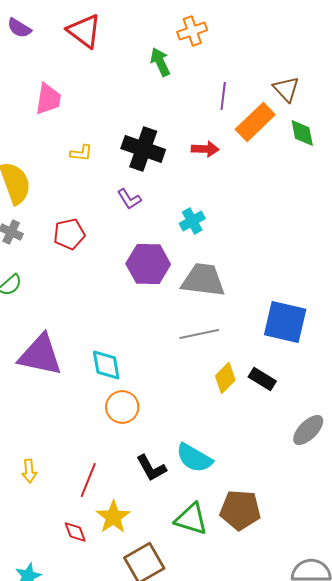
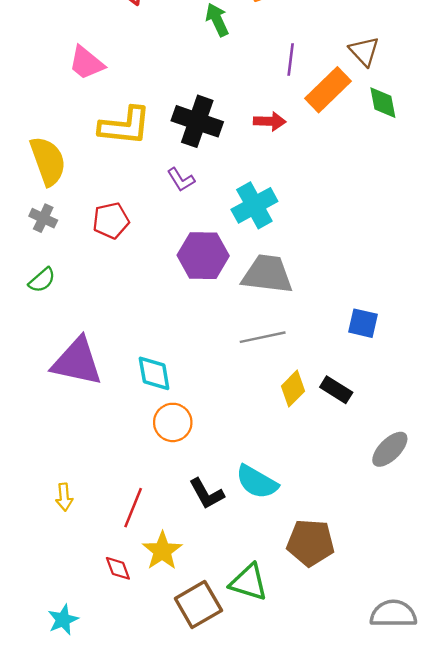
pink trapezoid: (48, 99) -> (86, 63), turned 120
yellow L-shape: (81, 153) -> (125, 126), size x2.0
cyan cross: (192, 221) -> (254, 205), size x1.5
blue square: (285, 322) -> (363, 323), size x0.6
green triangle: (191, 519) -> (249, 582), moved

